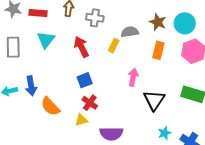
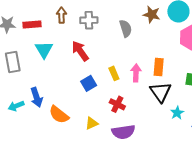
gray semicircle: (130, 32) -> (126, 28), turned 90
yellow rectangle: (114, 46) -> (114, 73), moved, turned -40
orange rectangle: (158, 50) -> (159, 67), moved
red cross: (90, 103) -> (117, 104), moved
cyan star: (164, 133) -> (177, 113), moved

